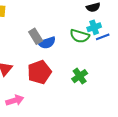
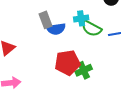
cyan cross: (94, 27) -> (81, 18), moved
red pentagon: (39, 72) -> (68, 63), moved

